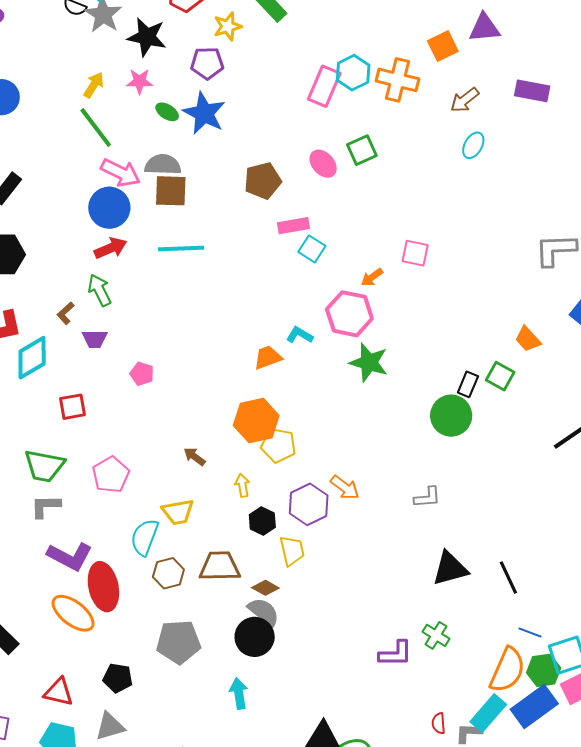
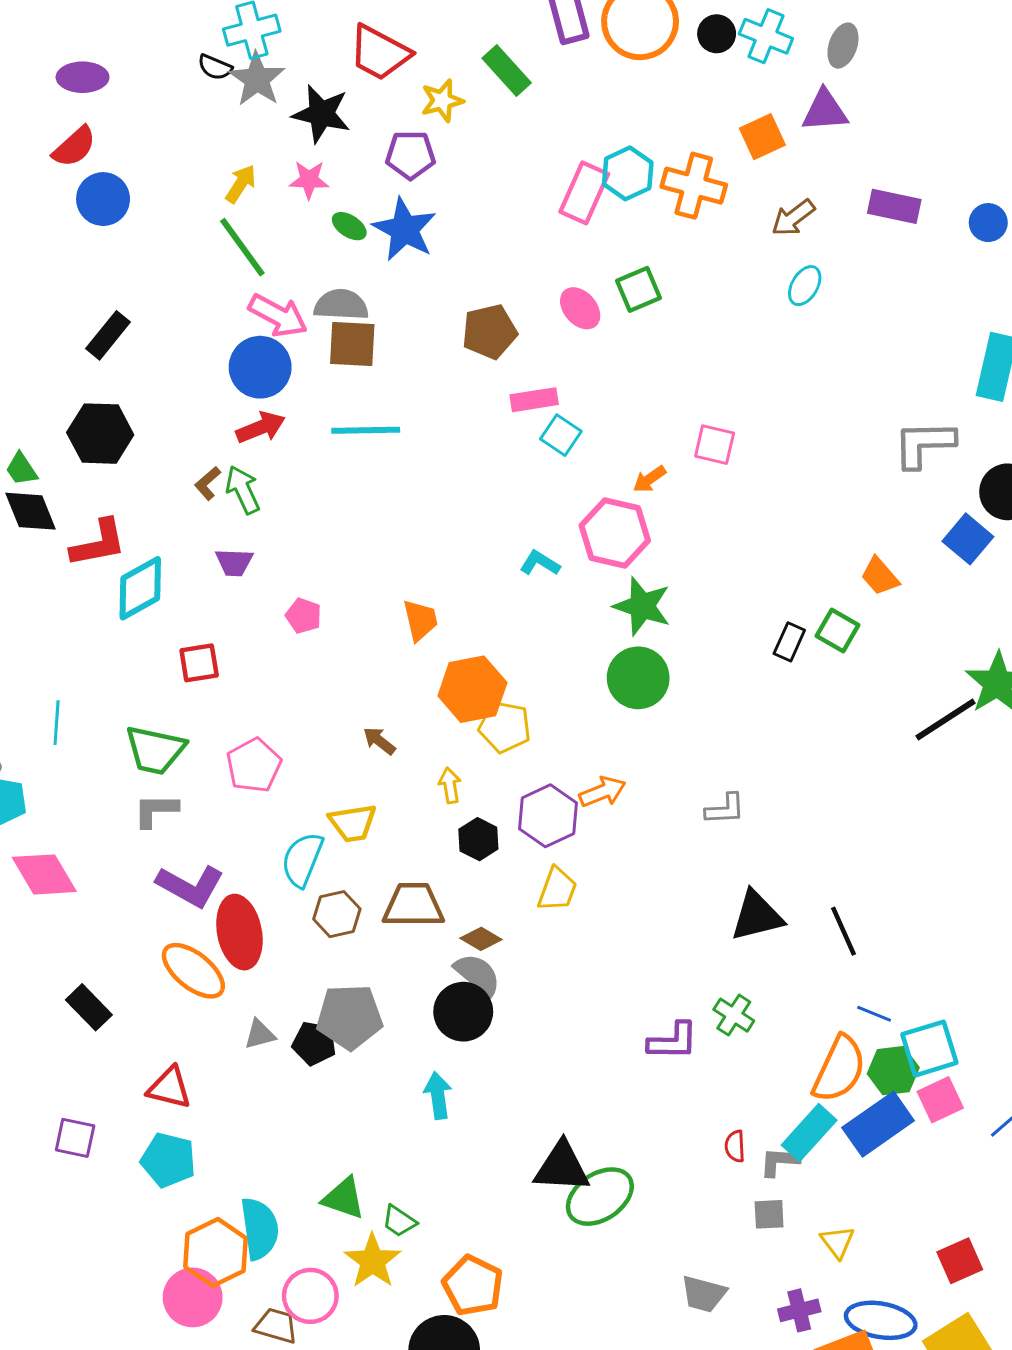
brown L-shape: (66, 313) -> (208, 483), moved
orange trapezoid: (268, 357) -> (420, 620), moved, turned 96
green circle: (451, 416) -> (638, 678), moved
orange arrow: (345, 488) -> (603, 792), turned -60
yellow trapezoid: (292, 551) -> (557, 889), moved, turned 32
black pentagon: (118, 678) -> (314, 1043), moved
gray triangle: (110, 726) -> (260, 1034), moved, size x0.7

